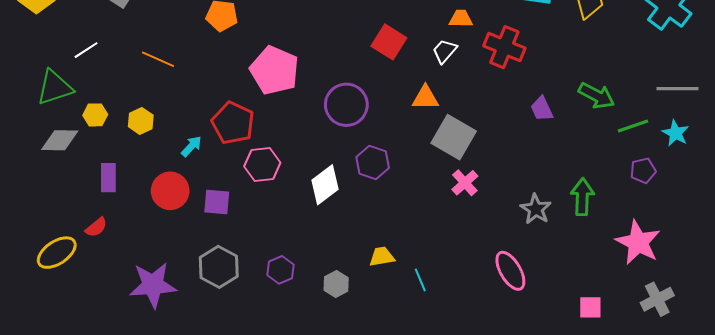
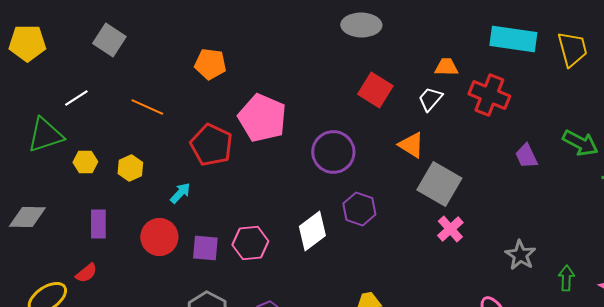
orange triangle: (425, 98) -> (411, 145), turned 32
red pentagon: (233, 123) -> (211, 145), moved
gray diamond: (60, 140) -> (27, 217), moved
pink hexagon: (262, 165) -> (250, 243), moved
green arrow: (582, 197) -> (566, 278), moved, size x0.7

